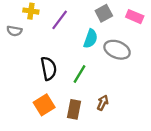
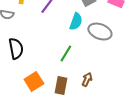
black semicircle: (49, 68) -> (16, 49), moved

